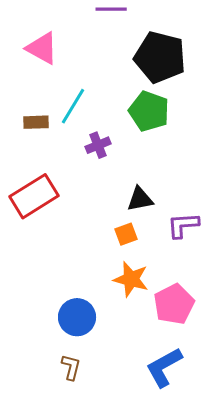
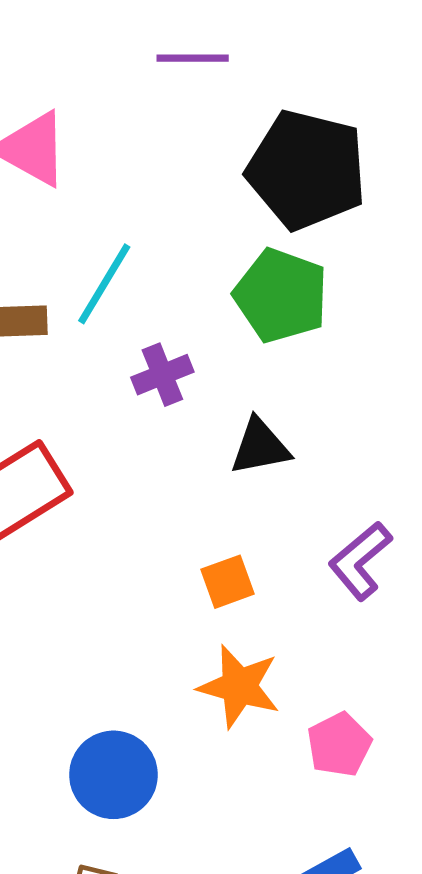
black triangle: (140, 199) -> (260, 447), moved
purple L-shape: (183, 225) -> (360, 561), turned -36
pink pentagon: (174, 304) -> (339, 745), size x0.7

